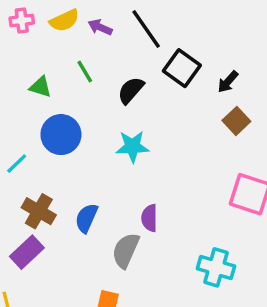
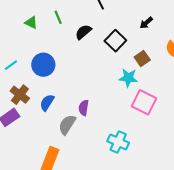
black square: (182, 68) -> (115, 41), moved
black arrow: (228, 82) -> (146, 23), moved
blue circle: (61, 135) -> (43, 65), moved
cyan star: (132, 146) -> (128, 78), moved

